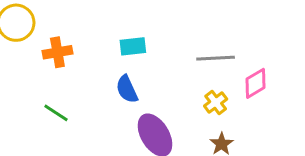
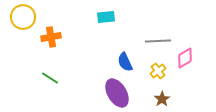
cyan rectangle: (133, 46) -> (106, 17), moved
blue semicircle: (127, 89) -> (125, 62), moved

